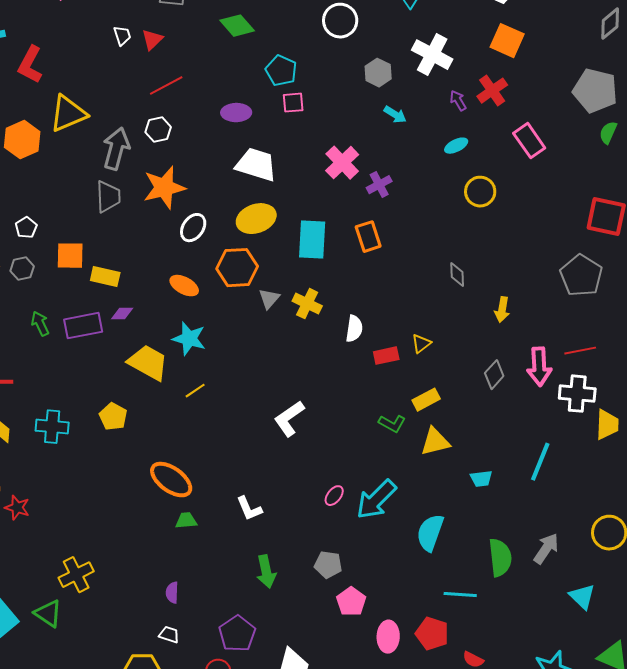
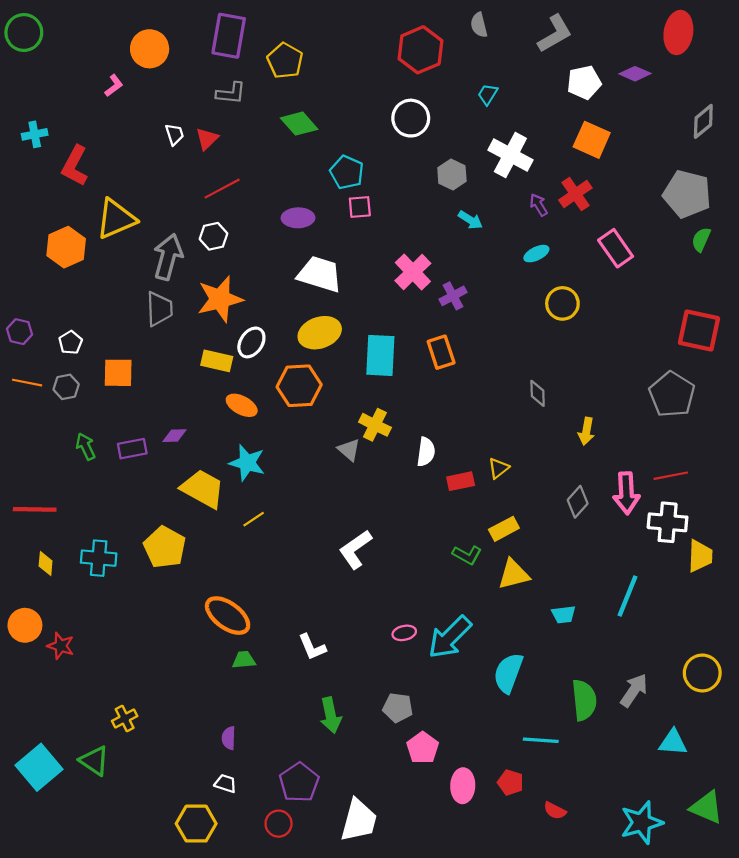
yellow rectangle: (105, 277) -> (217, 361), moved
gray triangle: (269, 299) -> (349, 450), moved, turned -30
purple rectangle: (83, 326) -> (132, 449), size x0.7
yellow pentagon: (113, 417) -> (165, 547), size x1.4
pink ellipse: (334, 496) -> (404, 633), turned 40
yellow cross: (76, 575) -> (125, 718), size x0.7
cyan triangle: (582, 597) -> (673, 742), turned -40
red pentagon: (432, 634) -> (510, 782), size x0.7

